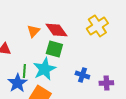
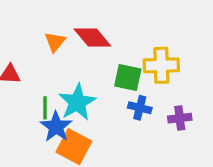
yellow cross: (97, 26) -> (161, 65), moved, turned 35
green square: (54, 49) -> (128, 78), moved
blue star: (17, 83) -> (56, 127), moved

